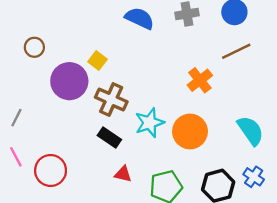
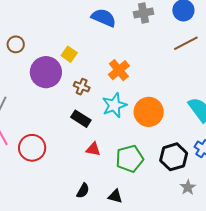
orange cross: (200, 80) -> (119, 70), moved
brown cross: (111, 99) -> (82, 87), size x0.6

